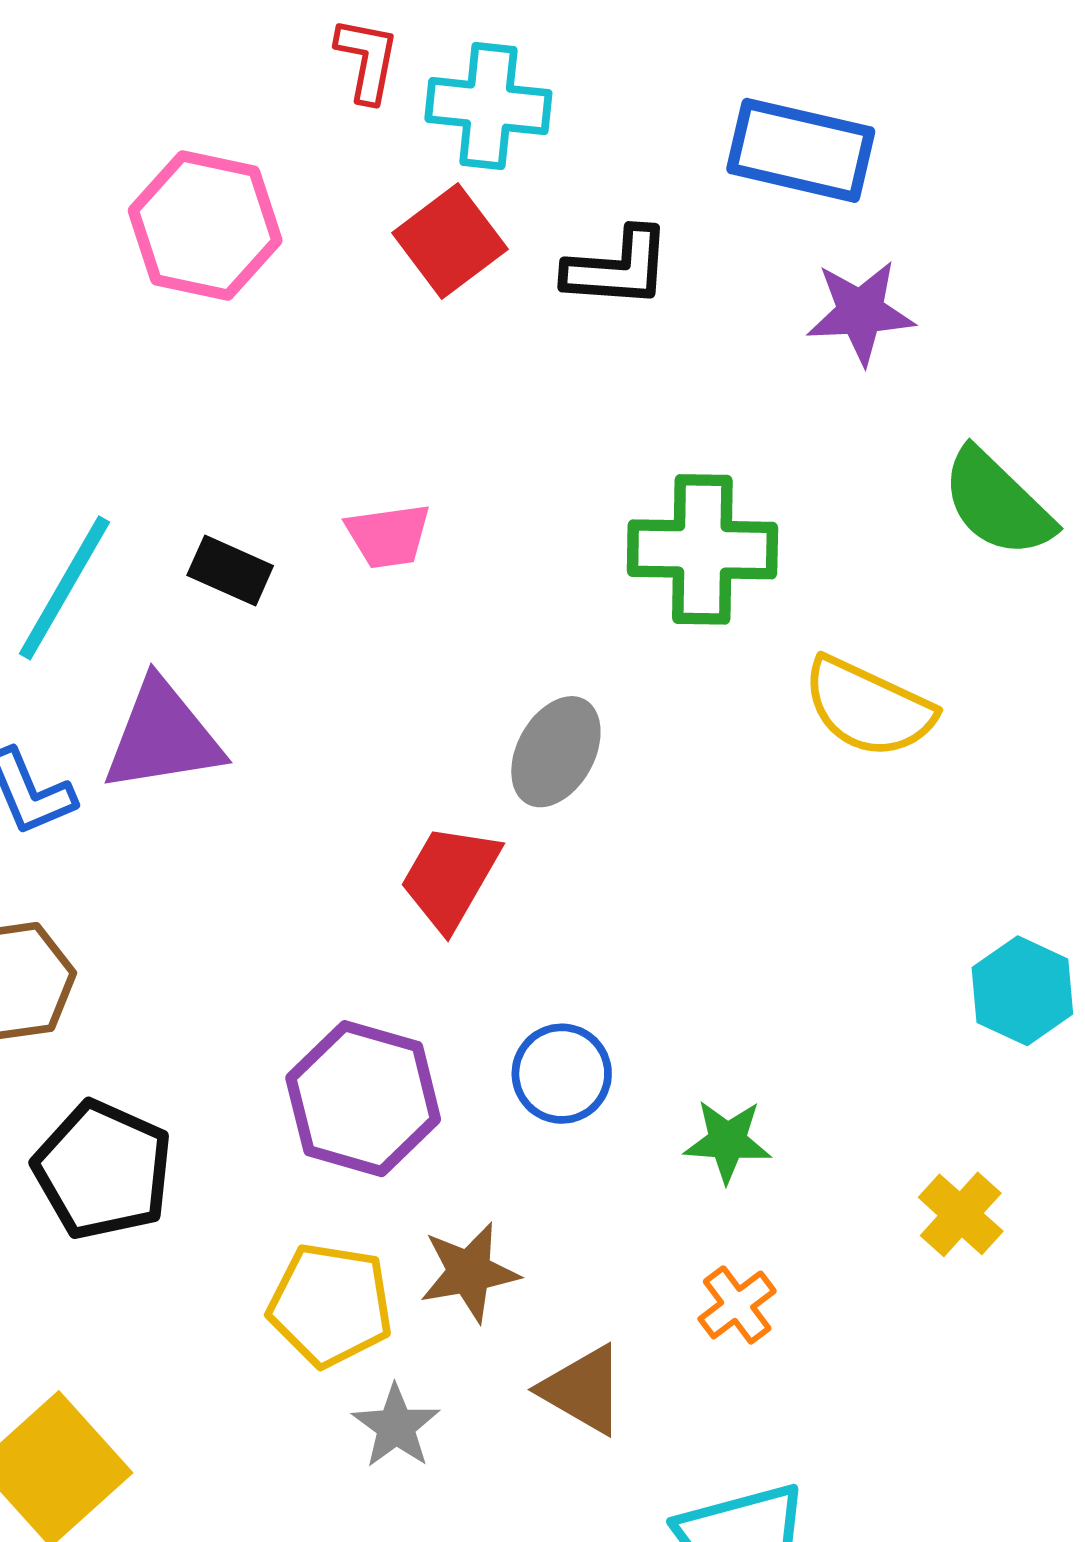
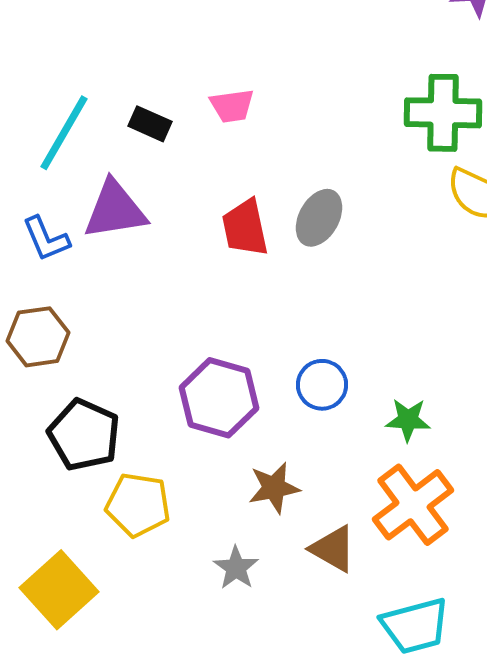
green cross: (702, 549) -> (443, 113), moved
red trapezoid: (450, 877) -> (245, 228), moved, turned -42
yellow pentagon: (330, 1305) -> (138, 505), moved
orange cross: (737, 1305) -> (413, 505), size x2.0

